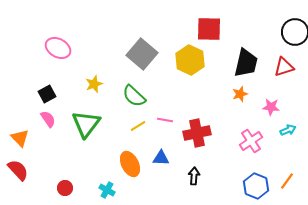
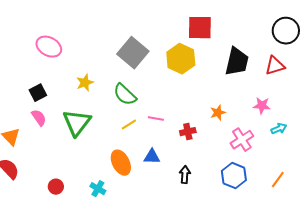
orange star: (240, 94) -> (218, 113), moved
red cross: (197, 133) -> (188, 132), size x0.6
blue hexagon: (256, 186) -> (234, 176), moved

